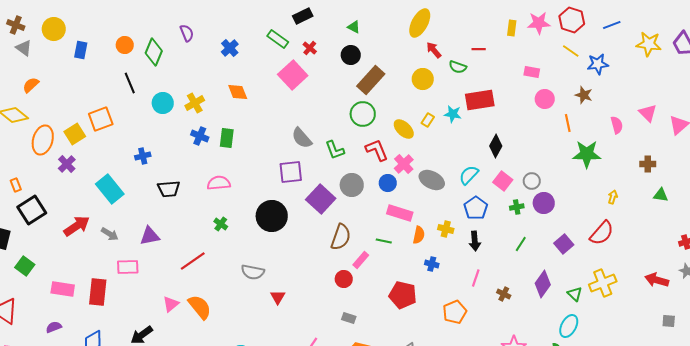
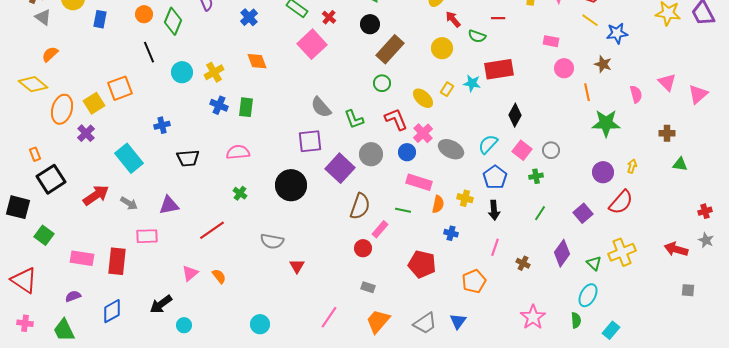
green circle: (363, 114) -> (382, 83), size x0.7
purple circle: (544, 203) -> (603, 172), moved
orange semicircle: (200, 307) -> (219, 276), size x0.6

